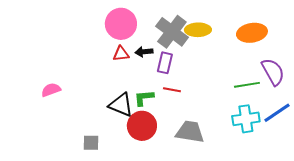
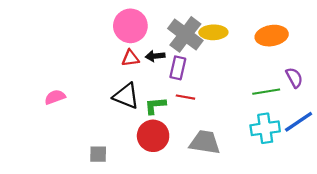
purple semicircle: (273, 72) -> (294, 78), size x0.7
black triangle: (121, 105) -> (126, 96), moved

